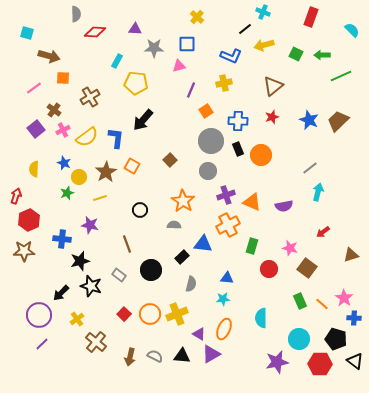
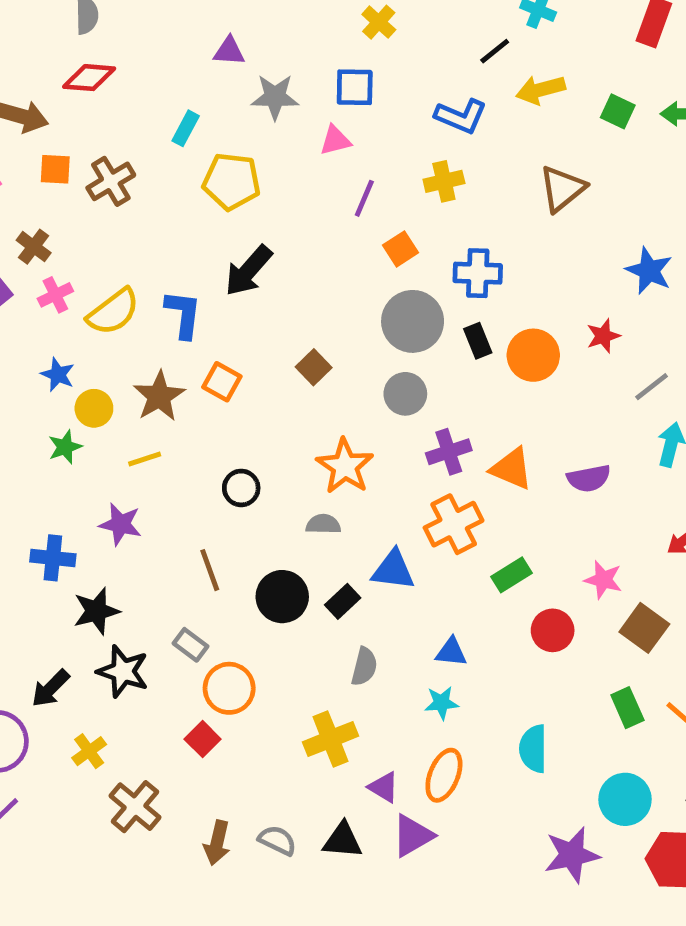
red diamond: (95, 32) -> (89, 78), moved
brown cross: (90, 97) -> (111, 181), moved
red star: (272, 117) -> (603, 336), moved
green rectangle: (252, 246) -> (512, 575), turned 42
black circle: (151, 270) -> (282, 597), moved
orange circle: (150, 314) -> (229, 688), moved

